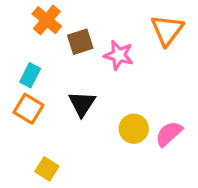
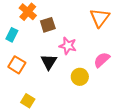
pink star: (119, 55) -> (68, 46), moved
cyan rectangle: (30, 75) -> (12, 35), moved
pink semicircle: (169, 134) -> (102, 60), moved

